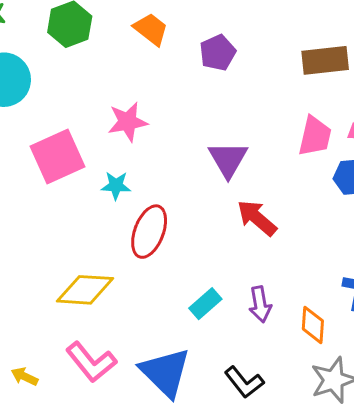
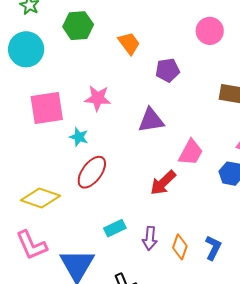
pink trapezoid: (315, 136) -> (191, 152), moved
purple triangle: (228, 159) -> (151, 120), moved, turned 36
red arrow: (257, 218) -> (163, 183), turned -100
orange diamond: (313, 325) -> (180, 247), moved

